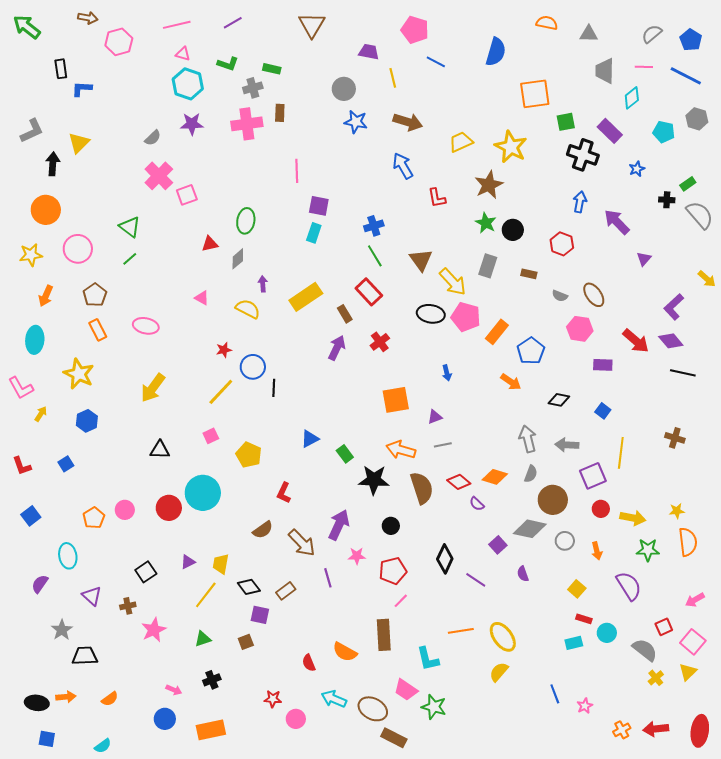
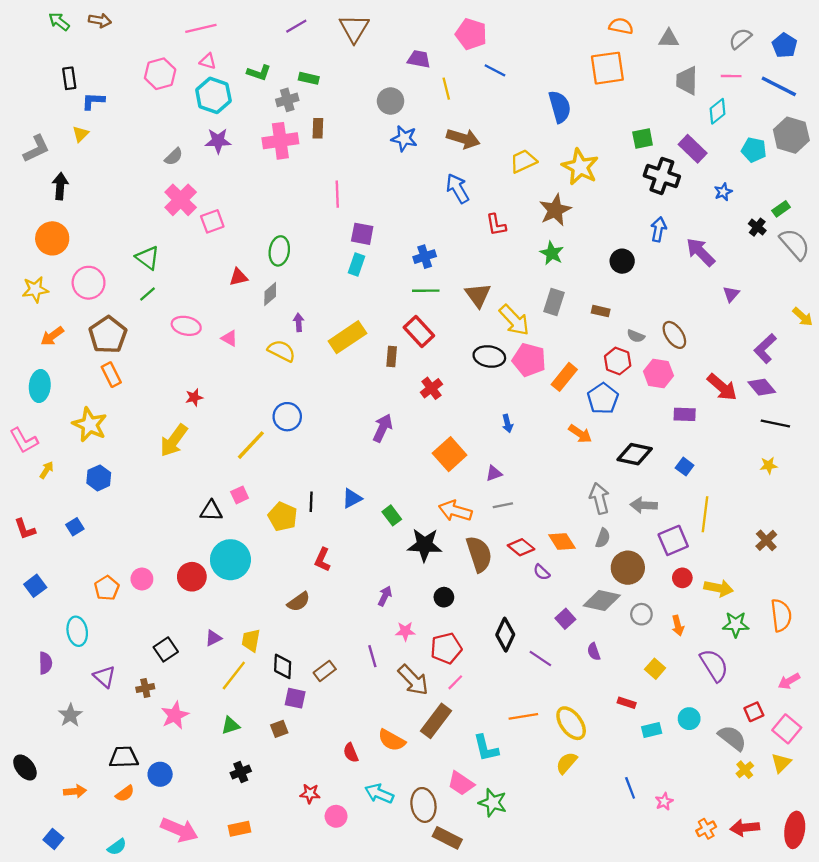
purple line: (233, 23) -> (296, 26), moved
green arrow: (27, 27) -> (59, 22), moved, size x0.7
pink hexagon: (119, 42) -> (160, 74), moved
blue semicircle: (496, 52) -> (560, 107), moved, turned -32
orange square: (535, 94) -> (607, 68), moved
gray hexagon: (697, 119) -> (791, 135), size x1.4
yellow triangle: (79, 143) -> (81, 134), moved, size x0.7
black cross: (667, 200) -> (757, 227), turned 35
black circle: (513, 230) -> (622, 261), moved
red hexagon: (562, 244) -> (618, 361), moved
green line: (375, 256) -> (426, 291), turned -60
brown pentagon: (95, 295) -> (108, 335), size x1.4
orange arrow: (46, 296) -> (52, 336), turned 30
brown rectangle: (345, 314) -> (392, 356), turned 36
pink ellipse: (146, 326) -> (186, 326), moved
purple arrow: (337, 348) -> (383, 428), moved
red star: (224, 350) -> (194, 397), moved
black line: (274, 388) -> (311, 502), moved
orange square: (396, 400) -> (450, 454), turned -32
black diamond: (559, 400) -> (635, 454), size x1.4
brown cross: (675, 438) -> (766, 540), moved, turned 30
black triangle: (160, 450) -> (211, 511), moved
orange diamond: (495, 477) -> (562, 542), turned 40
yellow star: (677, 511) -> (769, 465), moved
purple arrow: (339, 525) -> (385, 596), size x0.6
brown arrow: (302, 543) -> (413, 680), moved
purple semicircle: (40, 584) -> (45, 663), turned 144
black diamond: (249, 587) -> (283, 666), turned 40
red rectangle: (584, 619) -> (627, 703), moved
brown rectangle: (384, 635) -> (436, 721), turned 40
black trapezoid: (85, 656) -> (124, 757), moved
pink arrow: (174, 690) -> (179, 830), moved, size x2.0
black ellipse: (37, 703) -> (25, 767), moved, turned 45
brown ellipse: (373, 709) -> (423, 805), turned 52
blue circle: (165, 719) -> (160, 774), moved
orange rectangle: (211, 730) -> (240, 829), size x0.7
blue square: (47, 739) -> (53, 839), turned 30

